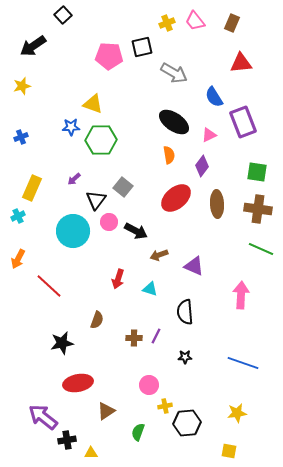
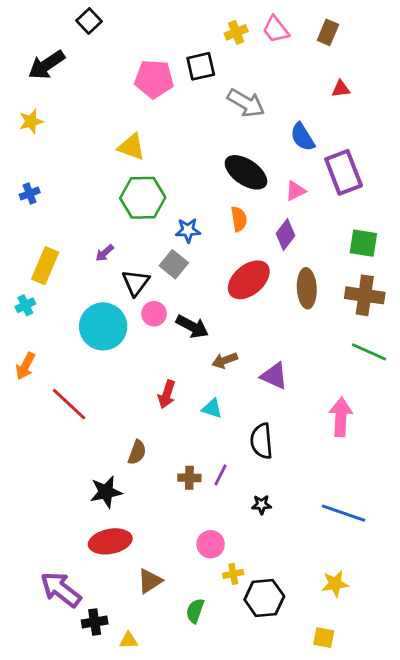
red triangle: (241, 63) -> (341, 89), size x0.6
blue star: (71, 127) -> (188, 230), moved
black star: (62, 343) -> (106, 492), moved

